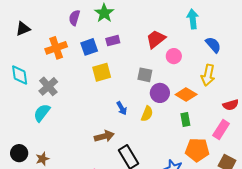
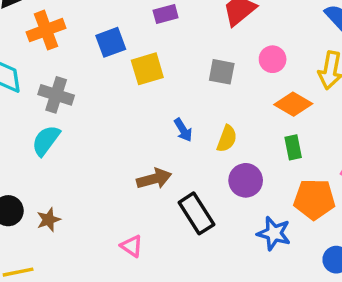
blue square: (89, 47) -> (111, 42), moved
orange cross: (56, 48) -> (46, 30), moved
pink circle: (174, 56) -> (273, 59), moved
gray cross: (48, 86) -> (56, 95), turned -30
purple circle: (160, 93) -> (246, 180), moved

